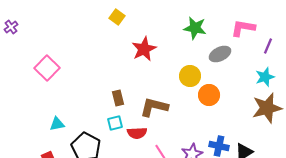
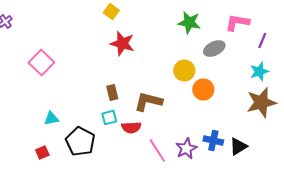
red star: (144, 49) -> (122, 44), moved, turned -30

